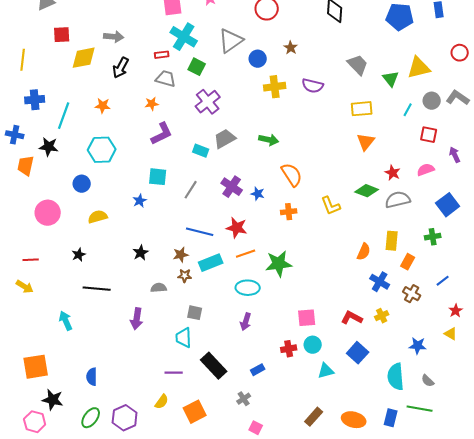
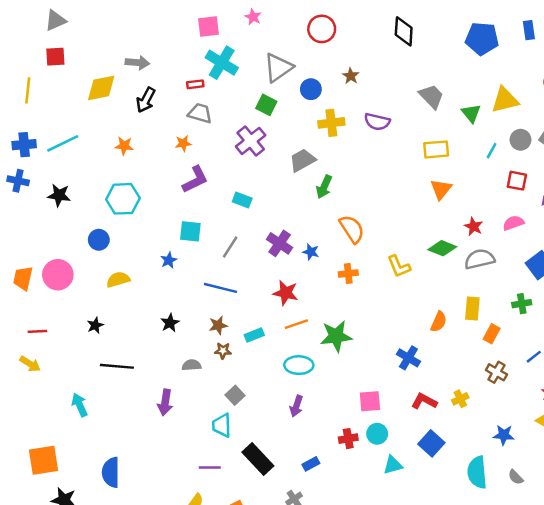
red square: (62, 35) -> (55, 57), moved
green square: (197, 67) -> (266, 105), moved
blue cross: (35, 100) -> (24, 145), moved
cyan line: (64, 116) -> (63, 143), moved, turned 44
gray trapezoid: (225, 139) -> (302, 160), moved
green arrow: (269, 140) -> (324, 187), turned 102
orange trapezoid: (26, 166) -> (23, 278), moved
blue line: (200, 232) -> (221, 288), moved
cyan rectangle: (211, 263) -> (254, 335), size x0.7
blue cross: (380, 282) -> (408, 358), moved
gray square: (195, 313) -> (235, 395), turned 35
blue semicircle: (92, 377) -> (111, 472), size x1.4

